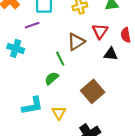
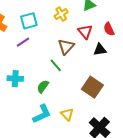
cyan cross: (16, 48) -> (15, 79), moved
green semicircle: (52, 78) -> (43, 87), moved

